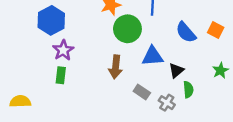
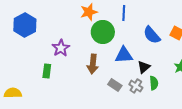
blue hexagon: (51, 20) -> (25, 25), moved
purple star: (63, 50) -> (61, 48), moved
gray cross: (167, 103) -> (136, 86), moved

